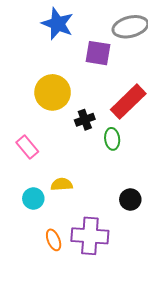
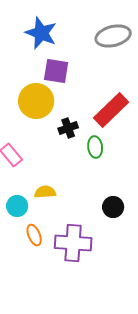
purple square: (98, 53) -> (56, 71), moved
orange ellipse: (54, 240) -> (34, 235), moved

